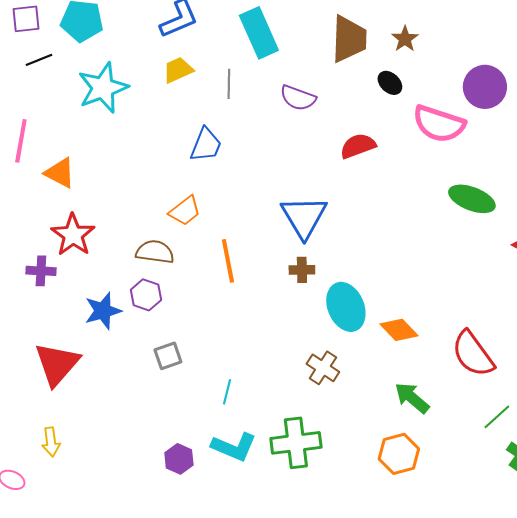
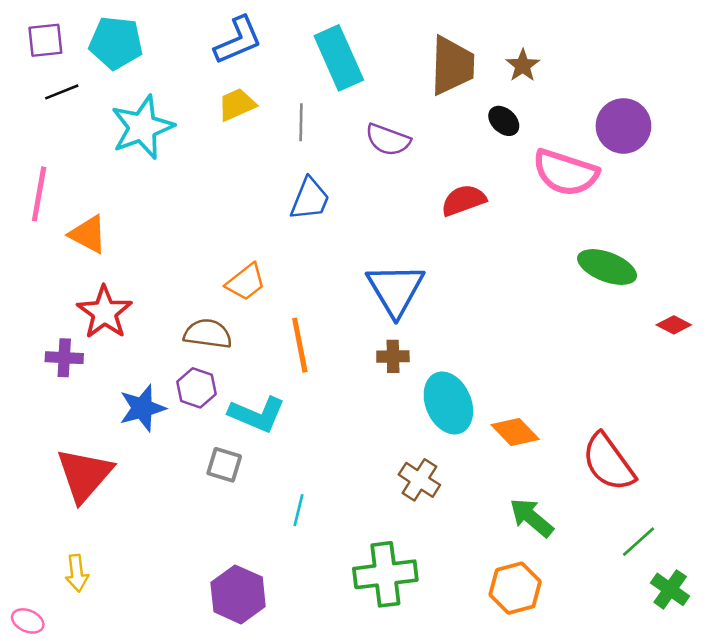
blue trapezoid: (206, 145) -> (310, 199), moved
gray square: (168, 356) -> (224, 465), turned 36
cyan L-shape: (234, 447) -> (257, 414), moved
purple hexagon: (179, 459) -> (238, 594), size x1.5

